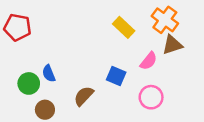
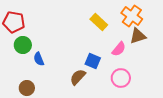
green circle: (29, 83) -> (23, 45), moved
brown semicircle: (84, 96) -> (78, 77), moved
brown circle: (45, 110) -> (27, 88), moved

